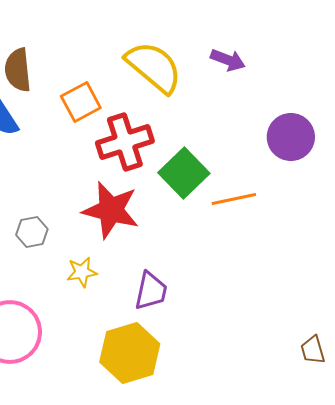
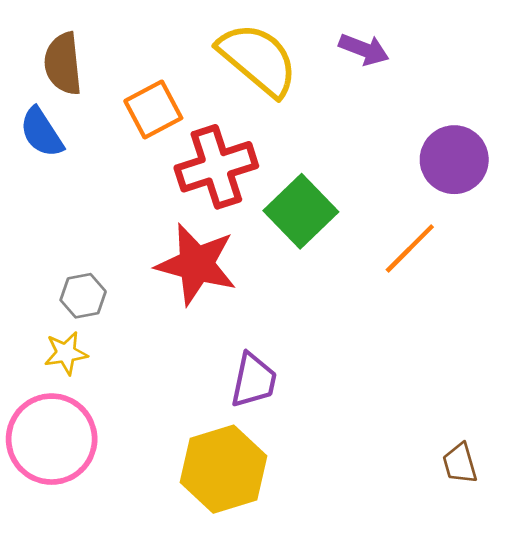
orange line: (234, 199) -> (410, 248), moved, turned -33
yellow star: (82, 272) -> (66, 353), moved
brown trapezoid: (313, 350) -> (460, 463), moved

